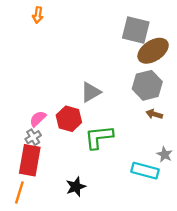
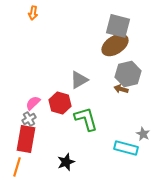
brown ellipse: (153, 51) -> (115, 45), moved
brown arrow: (154, 114) -> (121, 89), moved
green L-shape: (99, 137) -> (86, 119), turned 80

